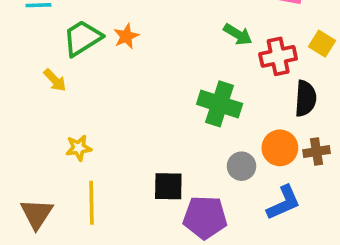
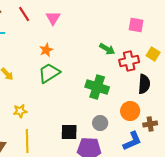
green trapezoid: (82, 38) -> (49, 73), moved
brown cross: (317, 152) -> (150, 124), moved
gray circle: (241, 166) -> (100, 123), moved

